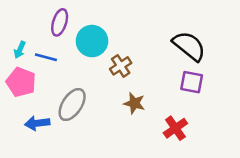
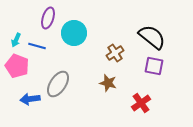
brown cross: (121, 66) -> (115, 53), moved

